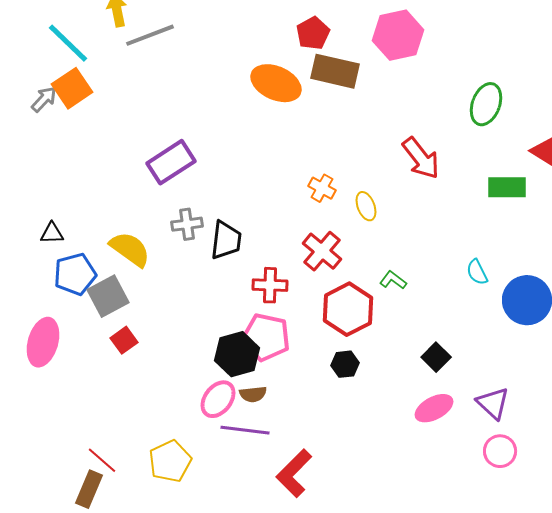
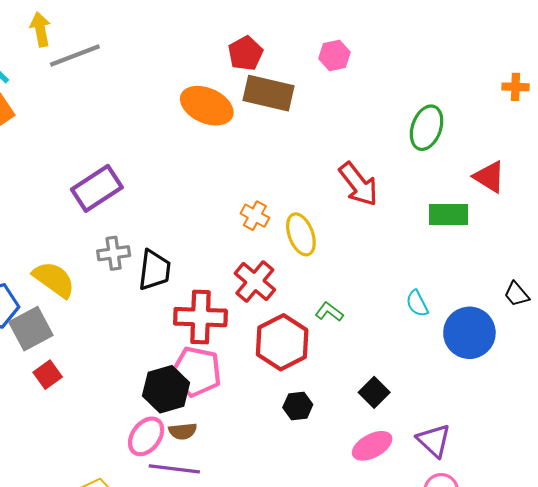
pink hexagon: (398, 35) -> (334, 55), size x0.6
yellow ellipse: (366, 206) -> (301, 234), size x1.4
red cross: (270, 285) -> (200, 317), size x1.4
black hexagon: (345, 364) -> (298, 406), moved

